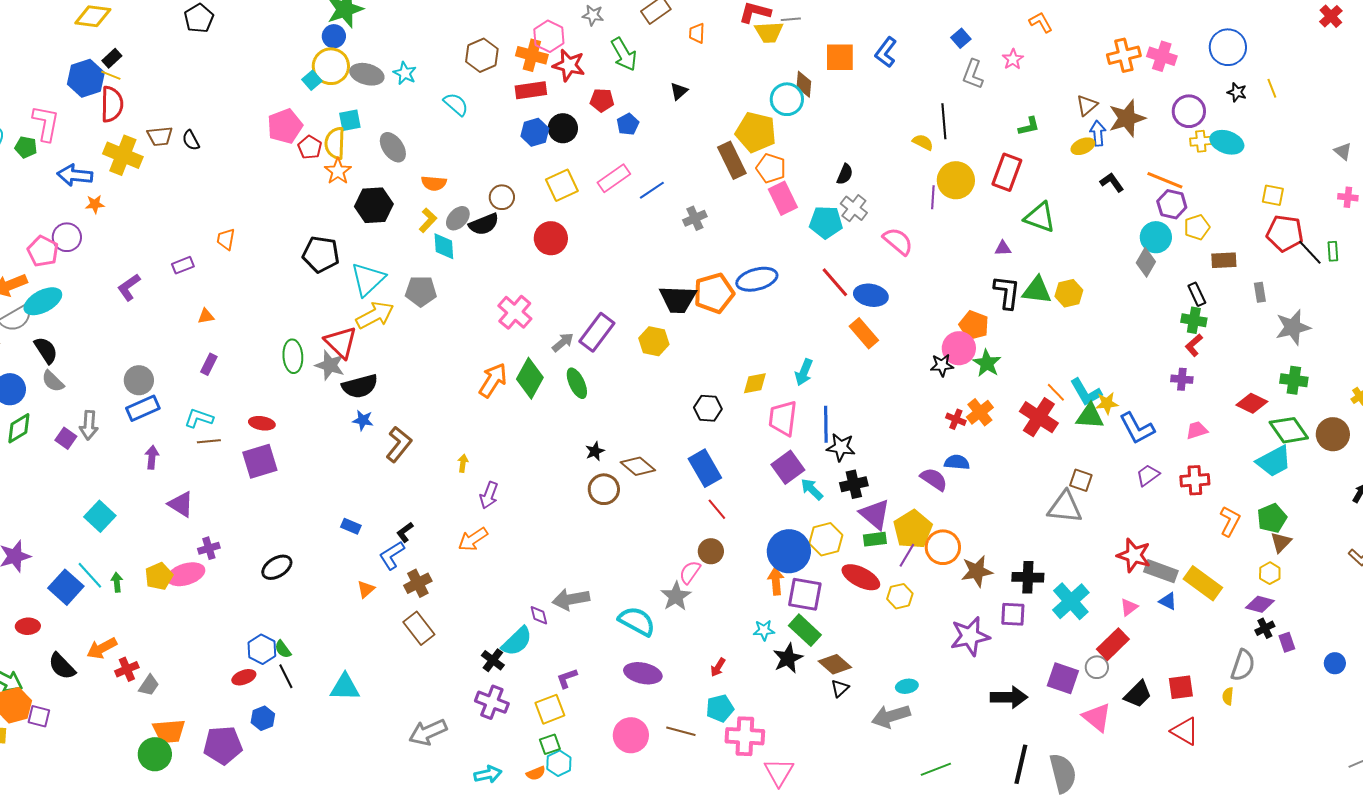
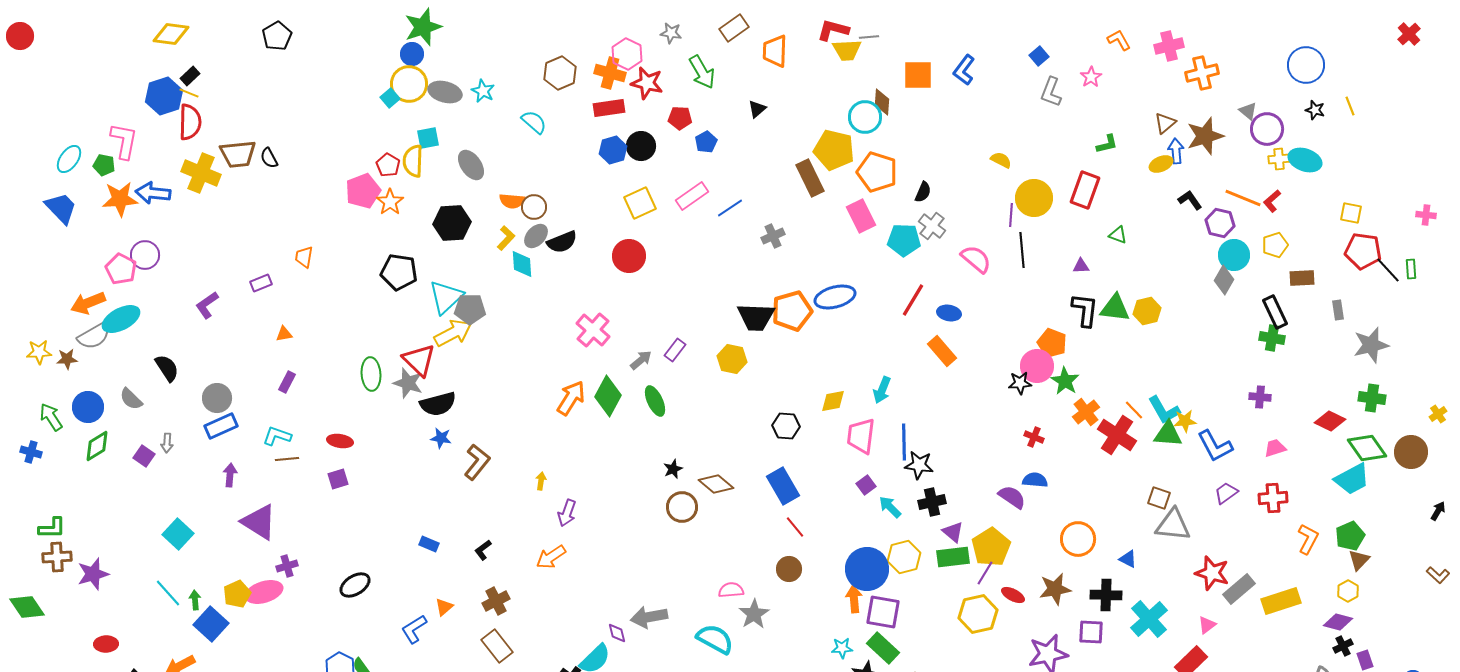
orange trapezoid: (697, 33) -> (775, 51), size x1.6
pink cross: (1162, 56) -> (1169, 46), moved, turned -32
black line: (944, 121) -> (1022, 250), moved
pink pentagon: (285, 126) -> (363, 191), moved
brown trapezoid: (160, 136) -> (238, 154), size x1.4
gray triangle: (1343, 151) -> (1248, 111), moved
orange pentagon: (771, 168) -> (877, 172), moved, size x1.4
orange star: (338, 171) -> (390, 202), moved
brown circle: (502, 197) -> (534, 207), moved
orange star: (95, 204) -> (120, 199), moved, size x1.8
purple hexagon: (1172, 204) -> (1220, 223), moved
green triangle: (1040, 217) -> (1118, 235), size x0.6
red line: (835, 282) -> (913, 300), turned 72
gray pentagon: (421, 291) -> (470, 309), moved
black rectangle: (1197, 294) -> (1275, 312), size x1.4
blue ellipse: (871, 295) -> (949, 313), size x0.7
purple rectangle: (597, 332) -> (675, 350), size x0.6
red L-shape: (1194, 345) -> (1272, 201), moved
black semicircle: (46, 350) -> (167, 368), moved
orange cross: (980, 412) -> (1086, 412), moved
gray arrow: (89, 425) -> (167, 443), size x0.7
purple square: (260, 461) -> (338, 479), size x0.6
purple square: (788, 467) -> (866, 485), size x0.6
purple triangle: (181, 504) -> (259, 522), size x1.4
gray triangle: (1065, 507) -> (1173, 525), moved
purple triangle: (875, 514) -> (953, 532), size x0.7
green rectangle: (875, 539) -> (953, 557), size x1.4
orange circle: (943, 547) -> (1078, 539), moved
blue L-shape: (392, 555) -> (414, 629), moved
gray rectangle: (1161, 571) -> (1239, 589), turned -60
pink semicircle: (690, 572) -> (731, 590), moved, turned 50
red ellipse: (861, 577) -> (1013, 595), moved, size x0.6
yellow rectangle: (1203, 583) -> (1281, 601), turned -54
blue square: (66, 587) -> (211, 624), moved
yellow hexagon: (900, 596) -> (978, 614), size x1.5
blue triangle: (1168, 601) -> (1128, 559), moved

